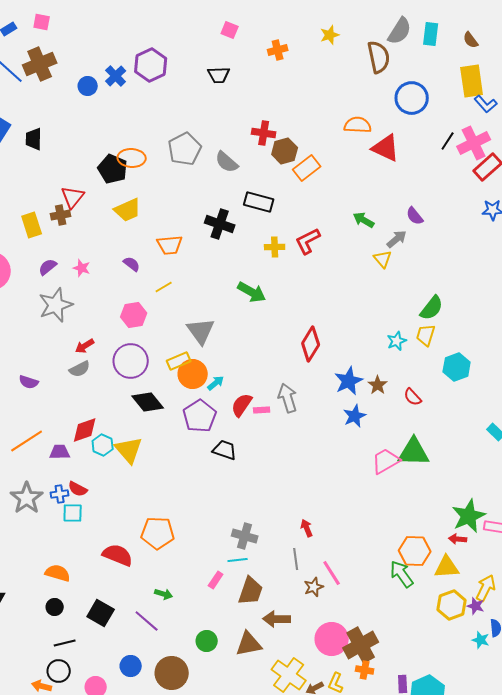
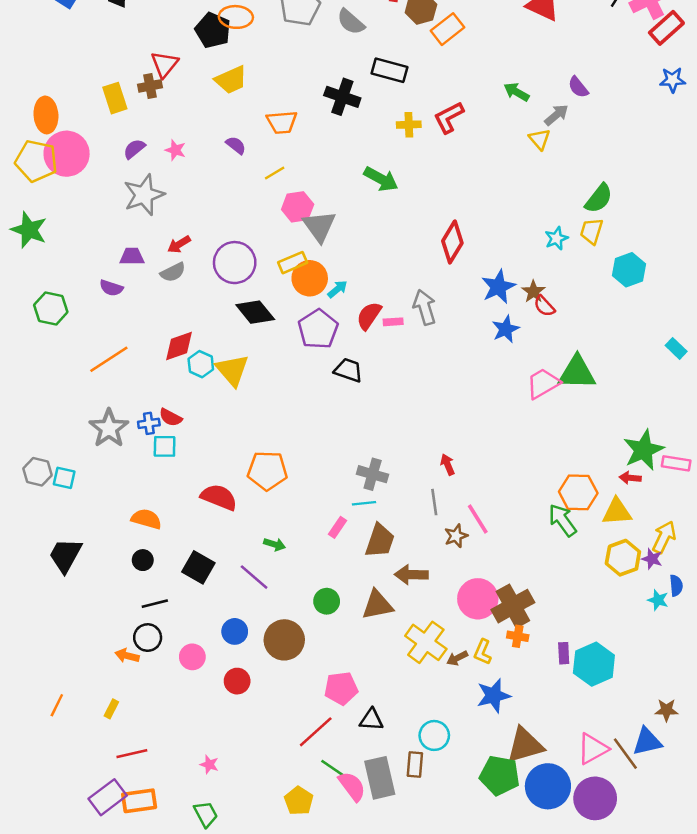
pink hexagon: (134, 315) -> (298, 207), moved
red semicircle: (413, 397) -> (544, 306), moved
purple trapezoid: (60, 452) -> (132, 256), moved

